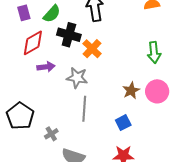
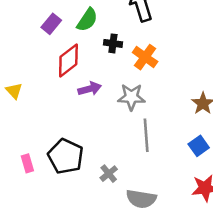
purple rectangle: (24, 13) -> (51, 24), turned 63
black cross: (69, 35) -> (113, 43), size x0.6

